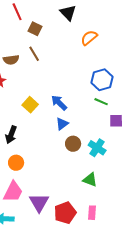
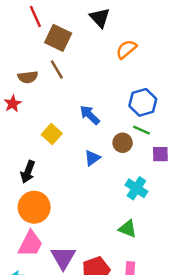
brown square: (35, 29) -> (58, 38), size x1.5
blue arrow: (59, 103) -> (90, 115), moved
brown circle: (73, 144) -> (123, 143), moved
orange circle: (16, 163) -> (34, 207), size x1.6

